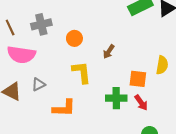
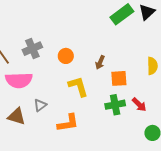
orange square: (138, 79) -> (119, 78), moved

